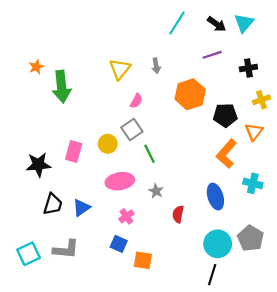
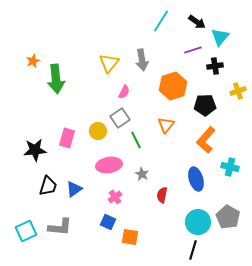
cyan triangle: (244, 23) -> (220, 37), moved
gray arrow: (156, 66) -> (142, 60), size x1.5
black cross: (248, 68) -> (215, 66), moved
orange triangle: (254, 132) -> (166, 125), moved

